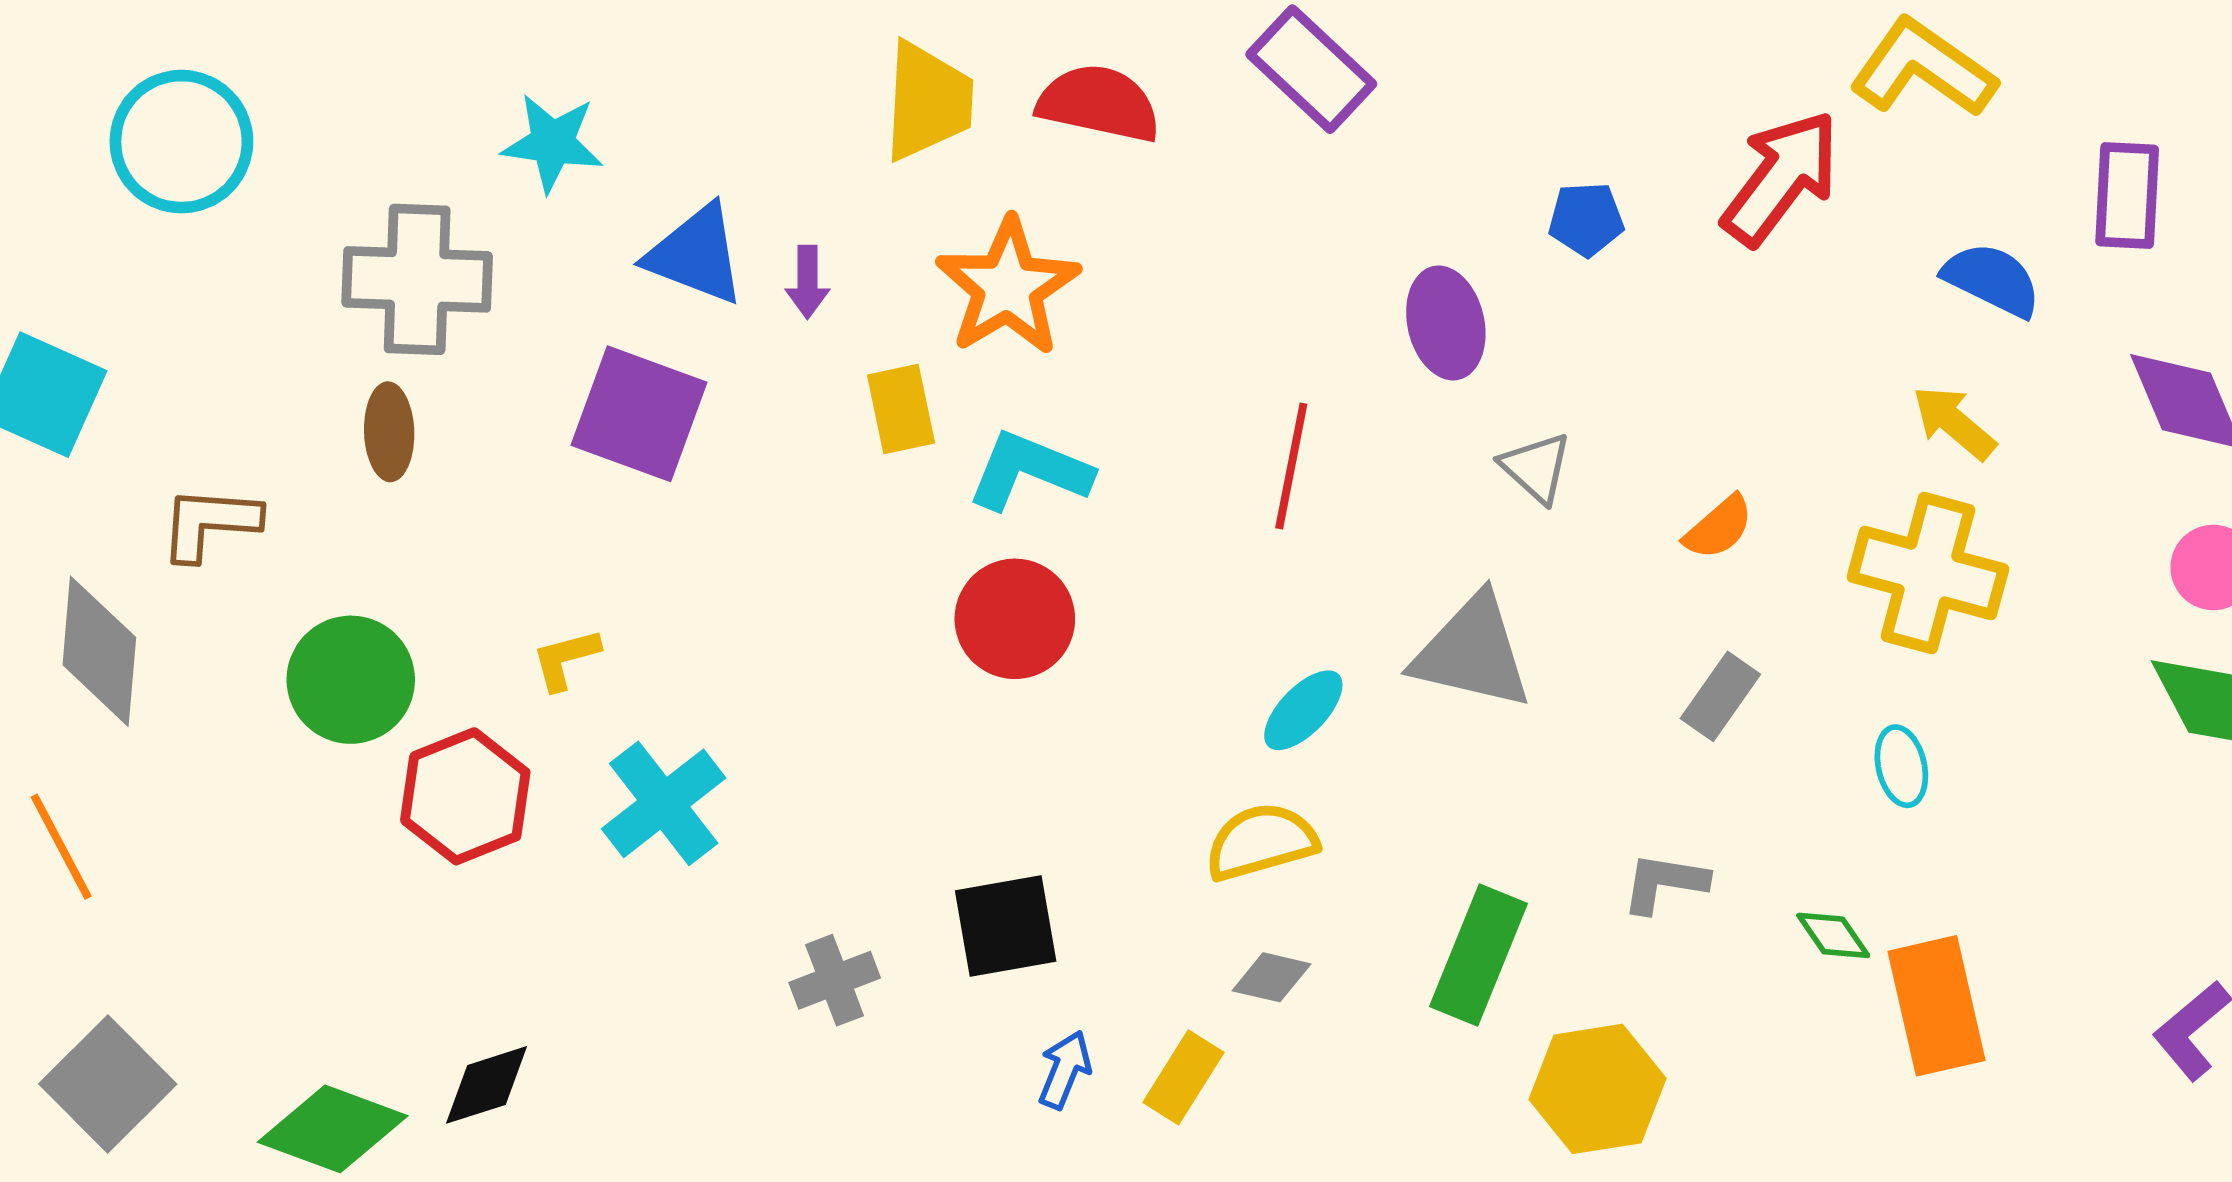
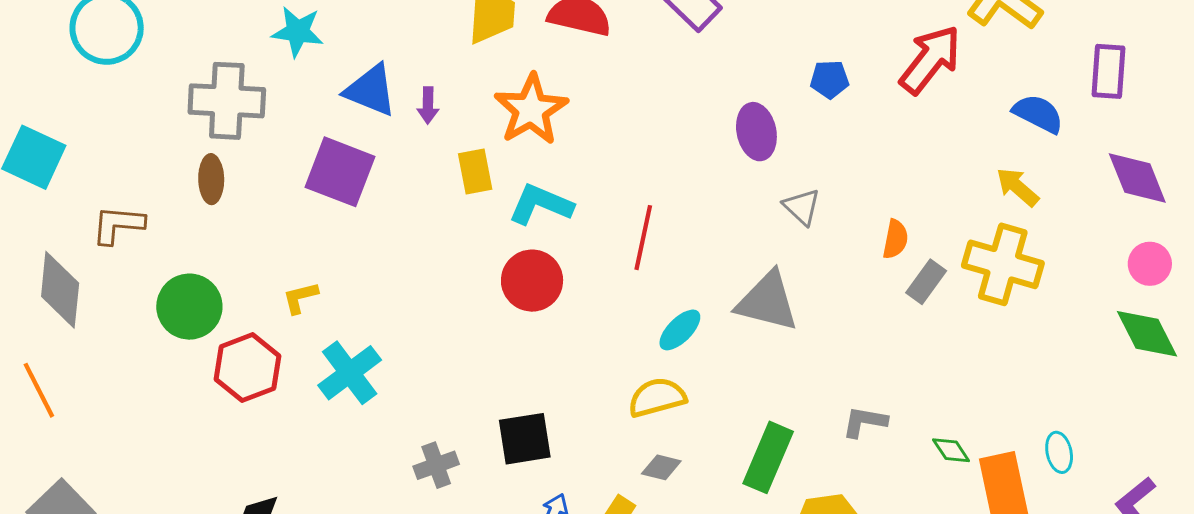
red line: (1291, 466) -> (643, 238), moved
orange semicircle: (1719, 528) -> (895, 239), turned -39
gray rectangle: (1720, 696) -> (926, 282), moved
cyan ellipse: (1901, 766) -> (1059, 452), moved

